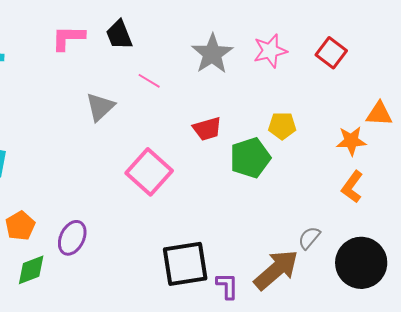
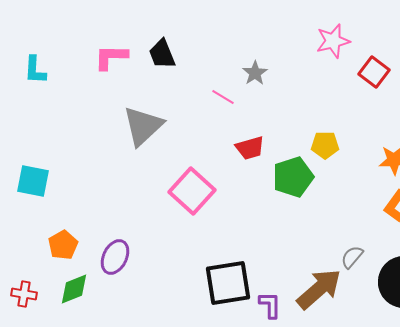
pink star: (270, 51) -> (333, 41), moved
gray star: (212, 54) -> (255, 73), size x0.6
pink line: (149, 81) -> (223, 97), moved
gray triangle: (100, 107) -> (143, 126), size x1.4

